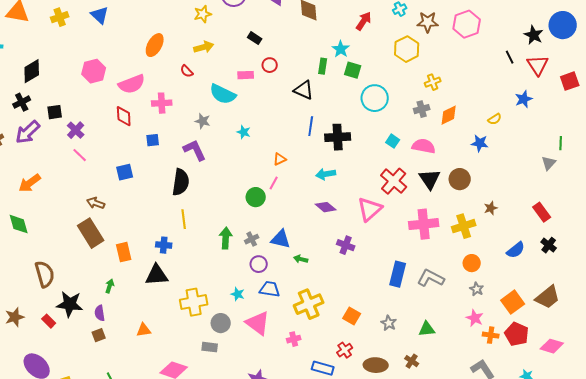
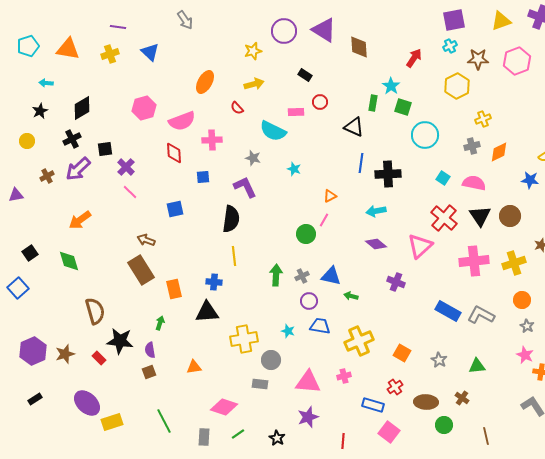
blue rectangle: (398, 274) -> (448, 311), turned -75
pink triangle: (258, 323) -> (308, 382), moved, turned -32

